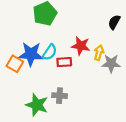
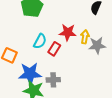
blue star: (31, 54) -> (30, 74), moved
red rectangle: (64, 62) -> (54, 49), turned -48

